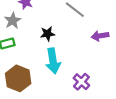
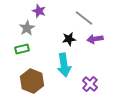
black star: (48, 34) -> (69, 39), moved
purple arrow: (100, 36) -> (95, 39), moved

